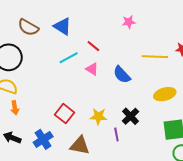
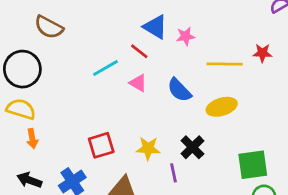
pink star: (129, 22) -> (185, 36), moved
blue triangle: (62, 26) -> (155, 27), moved
yellow ellipse: (165, 94) -> (222, 107), moved
red square: (65, 114) -> (101, 145), turned 36

